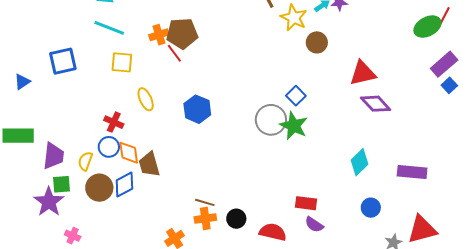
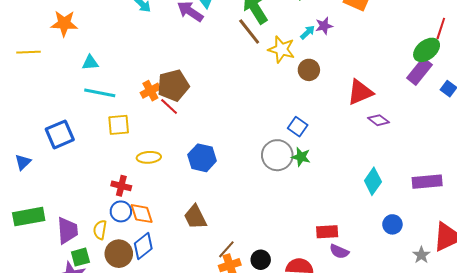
red line: (444, 17) -> (441, 28), moved
green ellipse: (427, 27) -> (427, 50), moved
purple rectangle: (444, 64) -> (419, 71), moved
yellow ellipse: (146, 99) -> (149, 157), turned -60
purple diamond: (376, 104) -> (378, 120), size x0.7
green star: (294, 126) -> (301, 157), size x0.7
brown trapezoid: (149, 164) -> (195, 217), moved
brown line: (205, 202) -> (226, 249), turned -54

